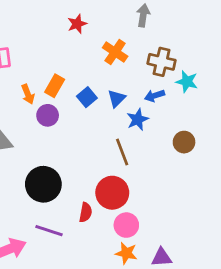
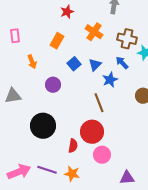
orange rectangle: (55, 86) -> (57, 41), moved
blue arrow: (154, 96) -> (122, 63), turned 64
purple circle: (48, 115) -> (53, 85), moved
purple line: (49, 231) -> (47, 170), moved
orange star: (126, 253) -> (72, 174), moved

